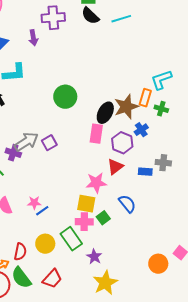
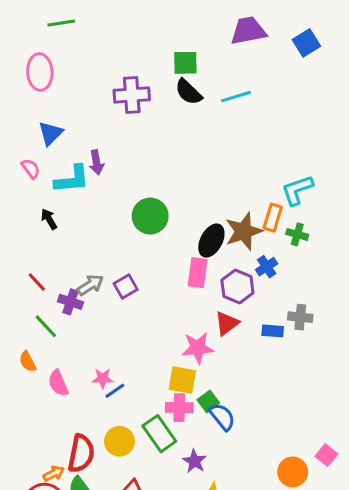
purple arrow: (33, 38) -> (97, 162), moved
gray arrow: (26, 142) -> (90, 285), size x0.7
blue semicircle: (127, 204) -> (222, 417), moved
red semicircle: (20, 252) -> (81, 454), size x1.4

